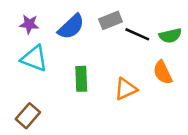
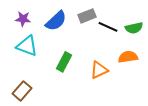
orange semicircle: (163, 72) -> (128, 57), turned 108
green rectangle: (81, 79) -> (64, 62), turned 30

